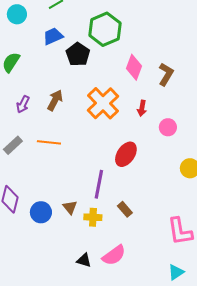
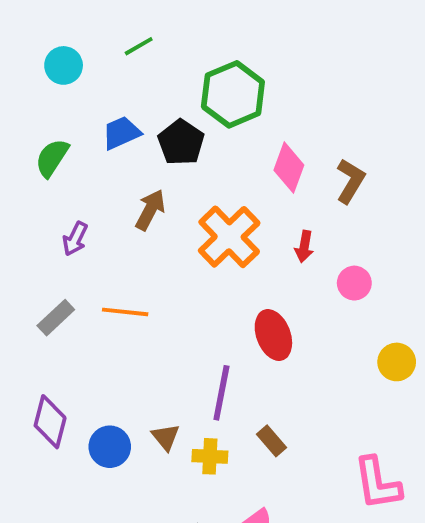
blue trapezoid: (53, 36) -> (121, 133), moved
brown arrow: (55, 100) -> (150, 210), moved
red ellipse: (126, 154) -> (273, 335), turned -55

